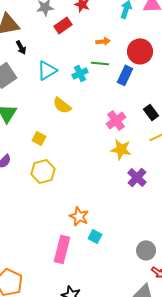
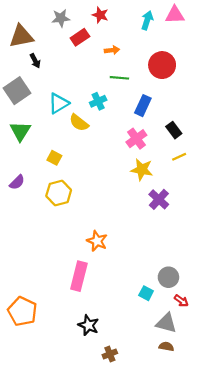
orange arrow: (103, 41) -> (112, 50), moved
cyan triangle: (47, 70) -> (59, 103), moved
cyan cross: (80, 73) -> (98, 101), moved
blue rectangle: (125, 75) -> (143, 106), moved
cyan square: (95, 236) -> (146, 293), moved

